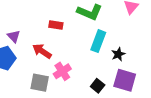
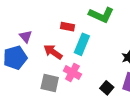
cyan rectangle: (98, 41) -> (82, 44), moved
pink cross: (62, 71) -> (72, 72), turned -30

